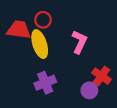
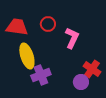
red circle: (43, 20) -> (48, 24), moved
yellow ellipse: (40, 44) -> (27, 56), moved

